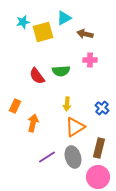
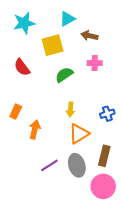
cyan star: (23, 22) -> (24, 23), size x1.5
yellow square: (43, 32) -> (53, 45), moved
green semicircle: (61, 71) -> (64, 75), turned 150
red semicircle: (37, 76) -> (22, 67), moved
blue cross: (102, 108) -> (107, 114), turned 32

